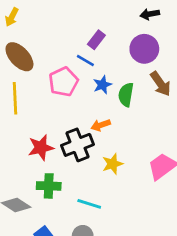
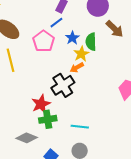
blue line: (85, 60) -> (56, 23), turned -56
red star: (41, 148) -> (41, 104), moved
yellow star: (113, 164) -> (81, 54), moved

